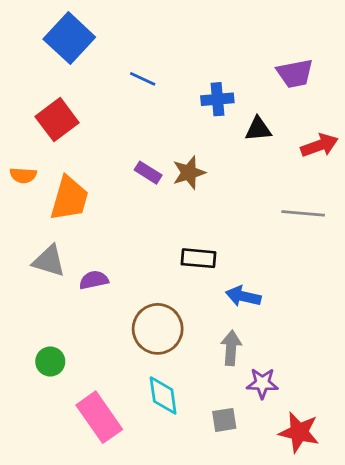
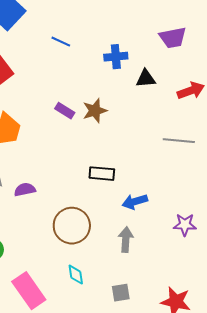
blue arrow: (243, 296) -> (135, 202), turned -30
purple star: (262, 383) -> (185, 225), moved
cyan diamond: (163, 395) -> (76, 275), size x0.7

